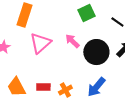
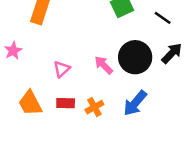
pink arrow: (72, 41) -> (104, 65), moved
pink triangle: (40, 43) -> (62, 69), moved, size x0.6

